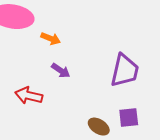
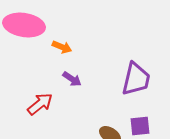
red arrow: (29, 96) -> (40, 104), turned 128

